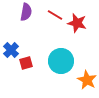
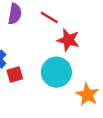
red star: (77, 23) -> (68, 40), moved

